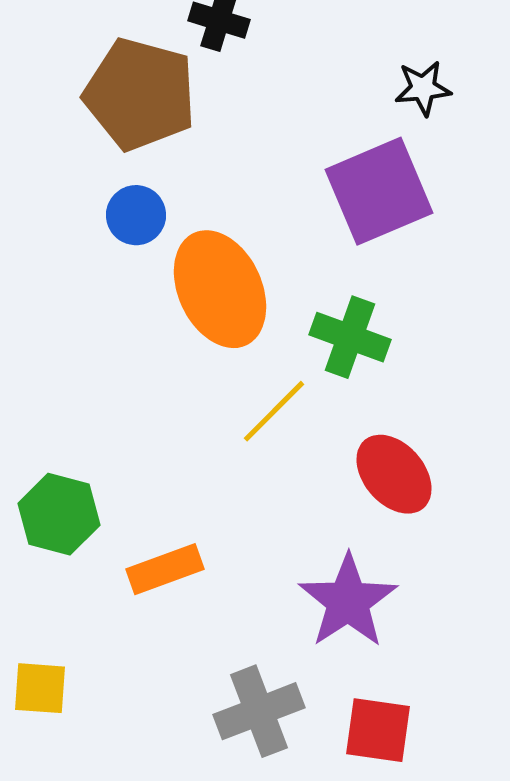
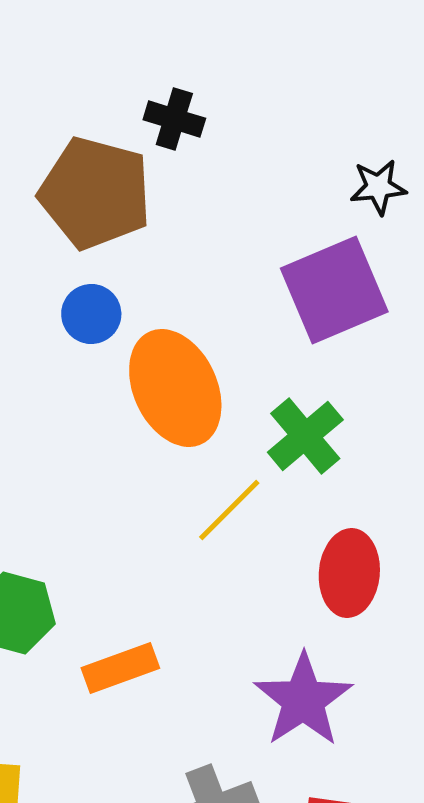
green cross: (350, 337) -> (305, 436), turned 30
red ellipse: (394, 474) -> (349, 573), turned 46

